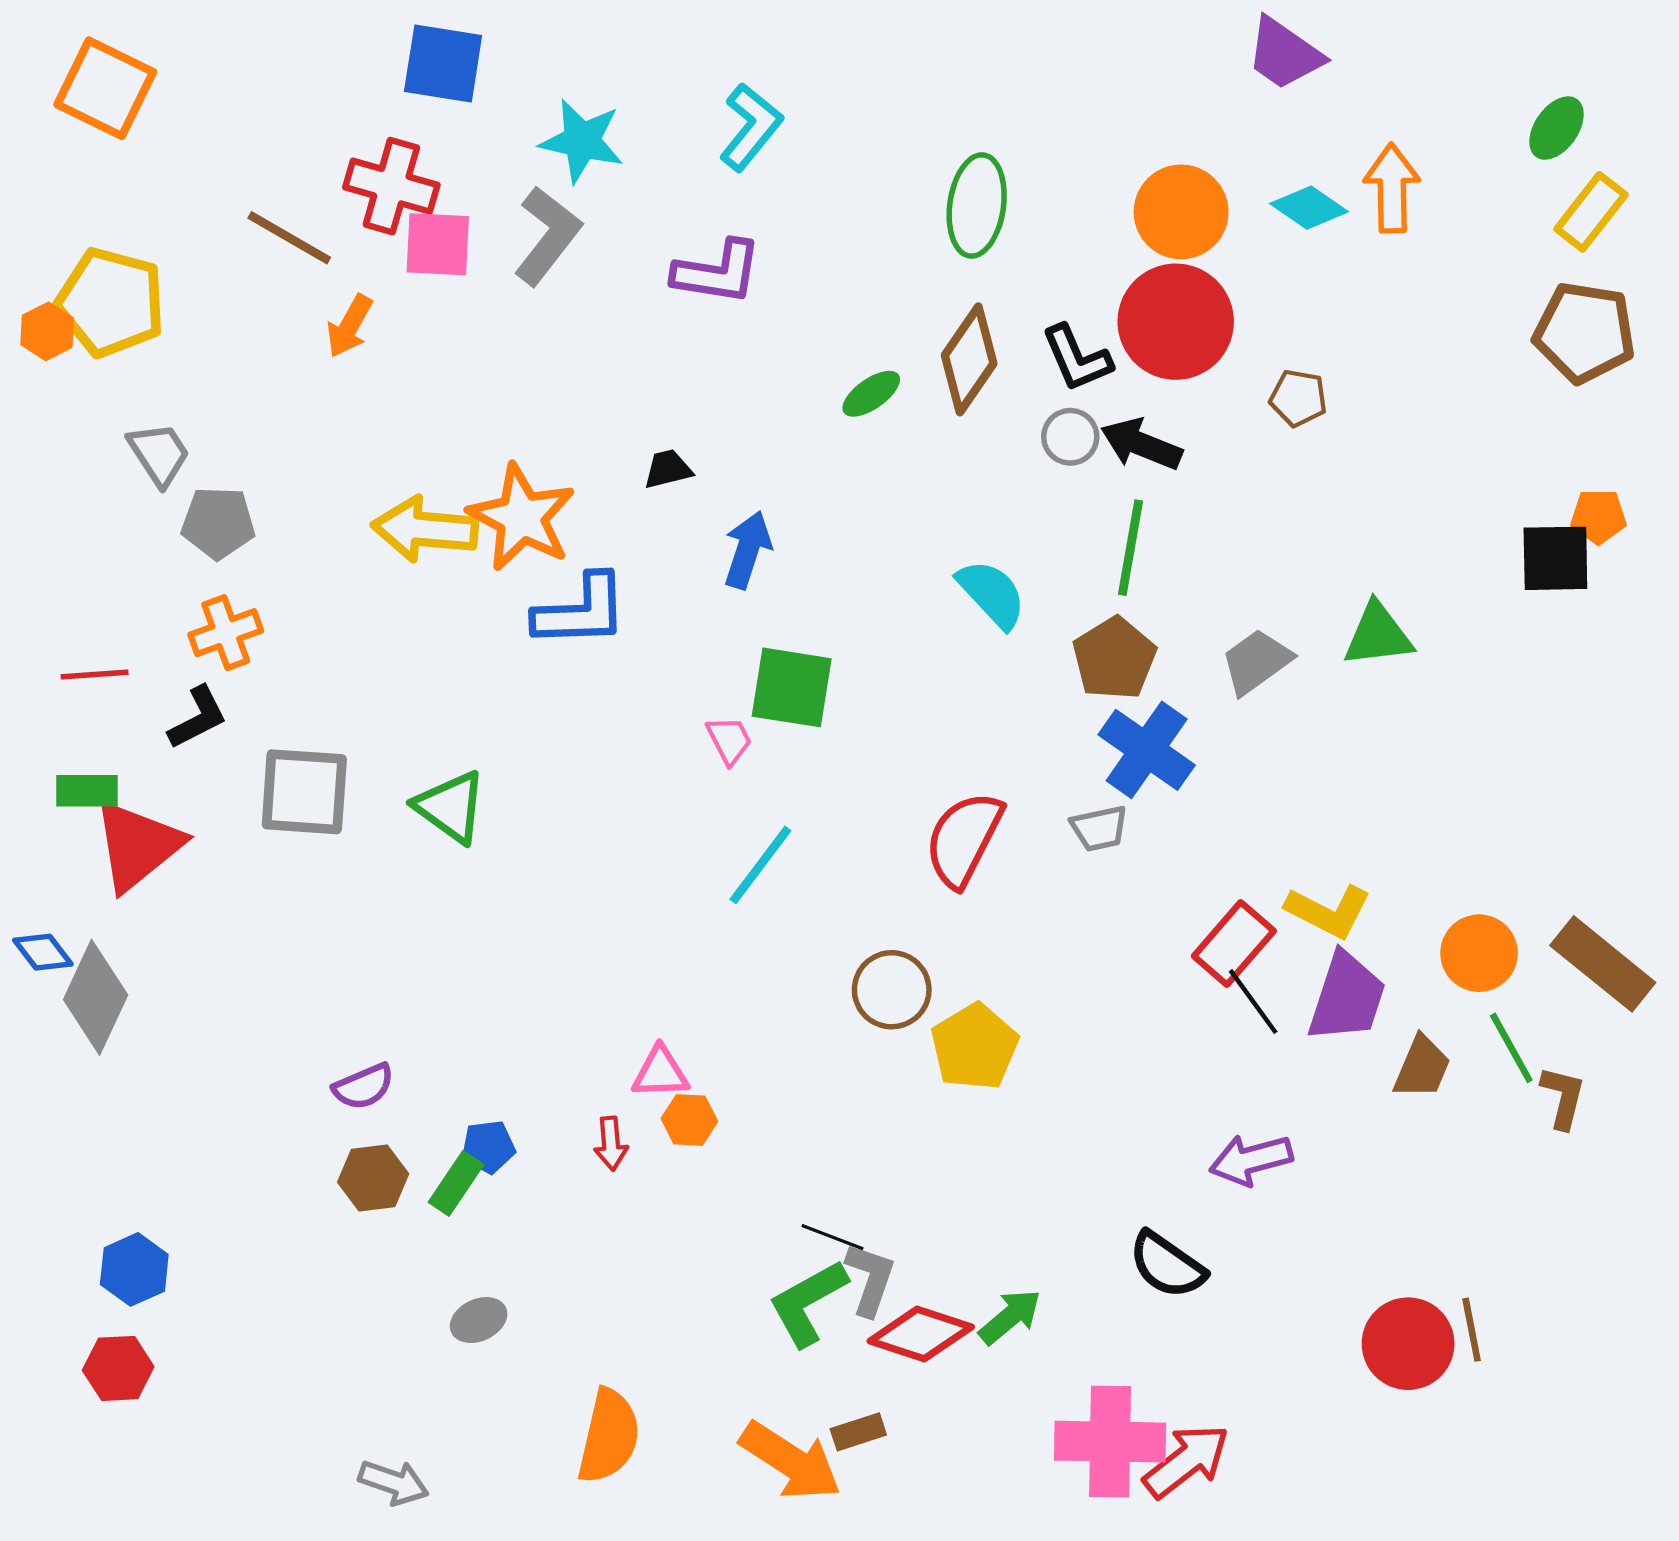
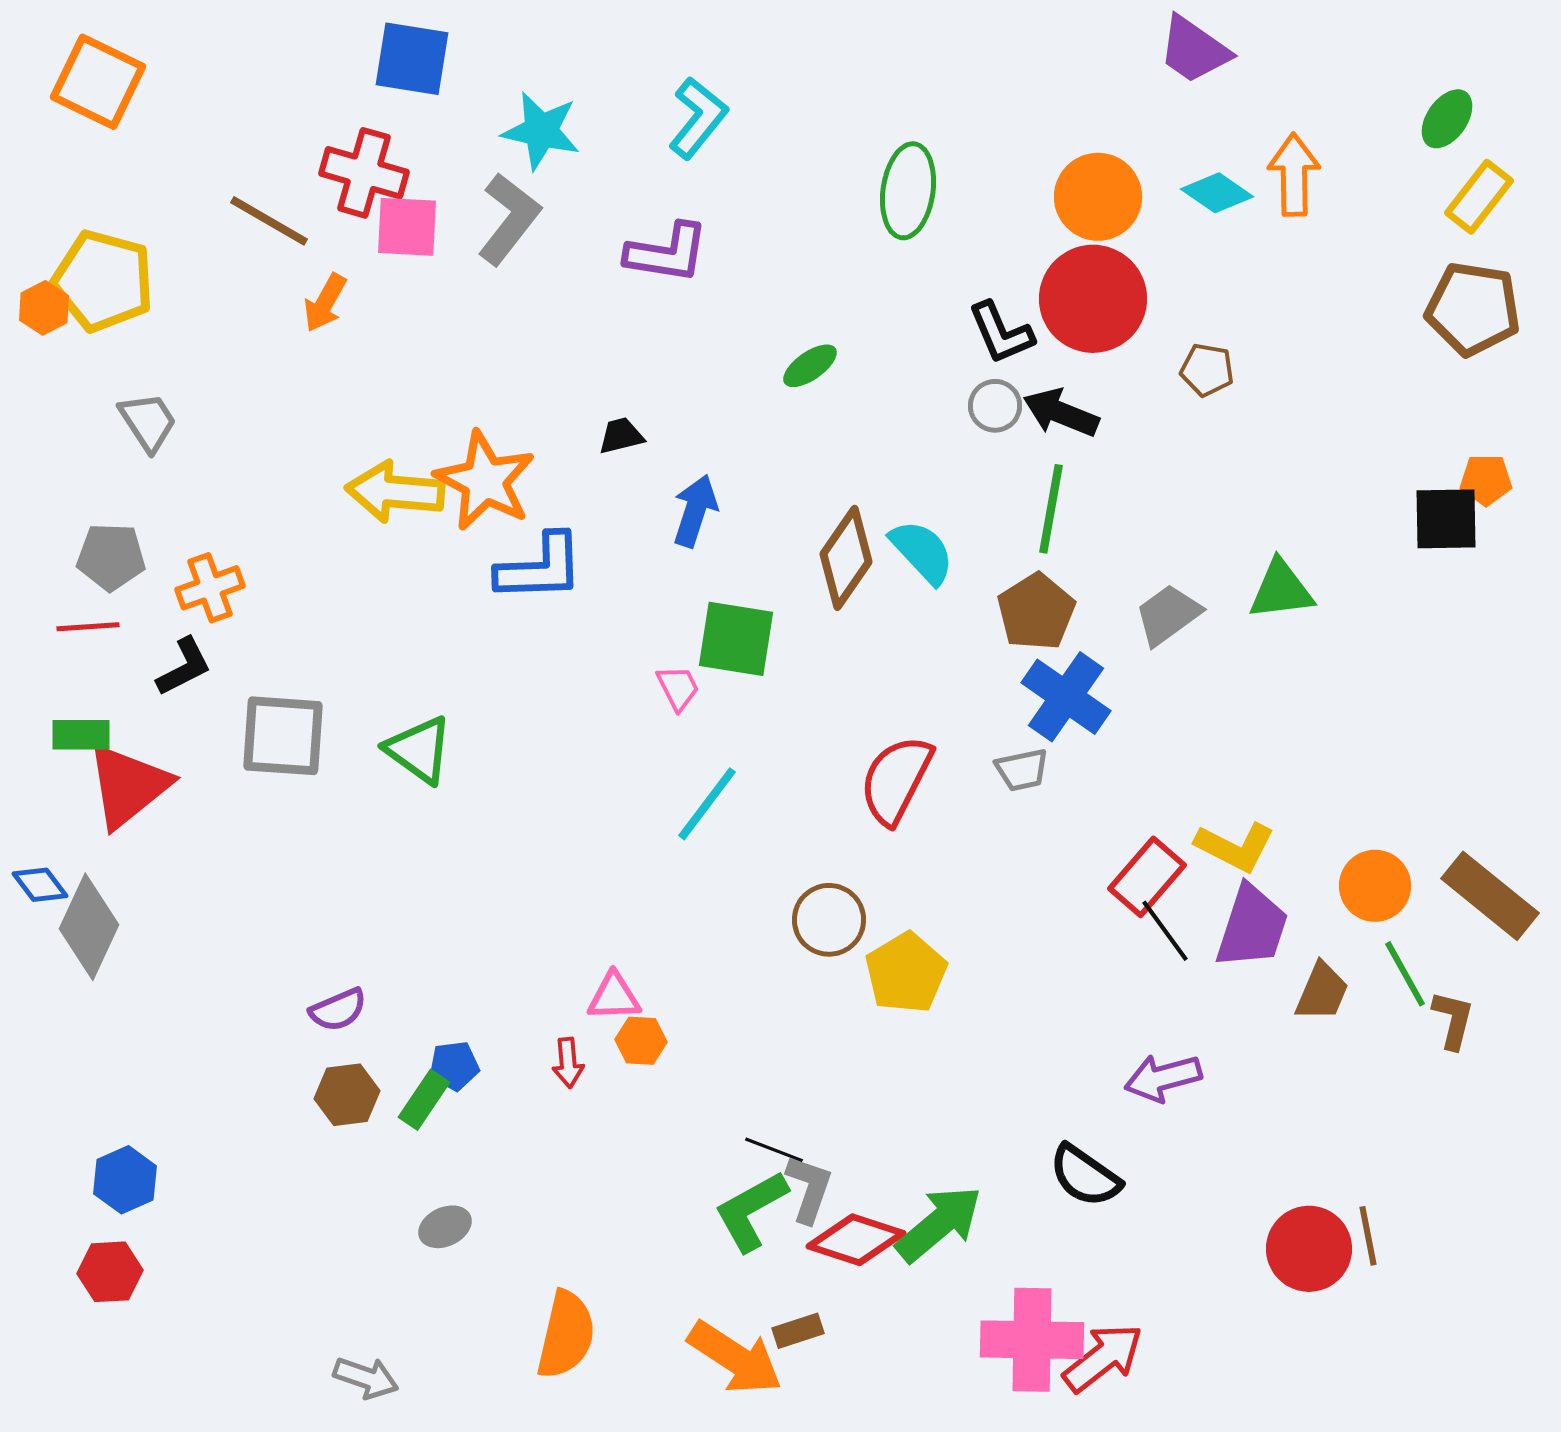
brown diamond: (969, 359) -> (846, 558), moved
gray pentagon: (218, 523) -> (111, 557), moved
green arrow: (1010, 1317) -> (939, 1224), size x1.5

